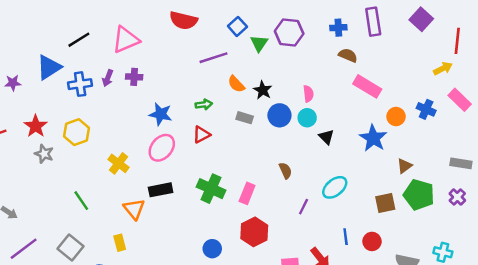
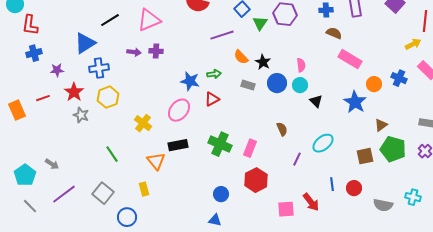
purple arrow: (108, 78) -> (134, 52), turned -104
purple star: (13, 83) -> (57, 70), moved
blue cross: (80, 84) -> (99, 68), moved
blue star: (161, 114) -> (190, 81), moved

